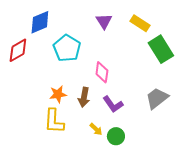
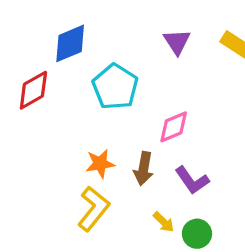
pink diamond: (102, 72) -> (174, 127), turned 60
yellow L-shape: (54, 121) -> (93, 209), turned -144

